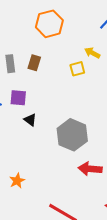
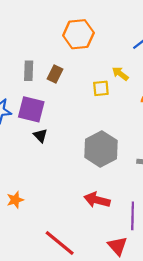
purple square: (18, 98) -> (31, 109), size x1.4
gray hexagon: (72, 135) -> (101, 149), moved

